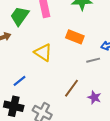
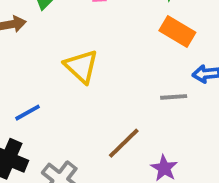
orange rectangle: (75, 37) -> (177, 32), moved

